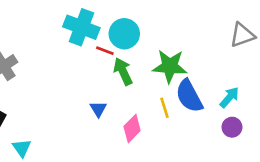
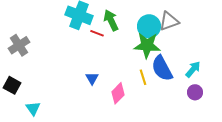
cyan circle: (124, 34) -> (149, 26), moved
gray triangle: (242, 35) -> (169, 21), moved
green arrow: (123, 71) -> (111, 20), moved

